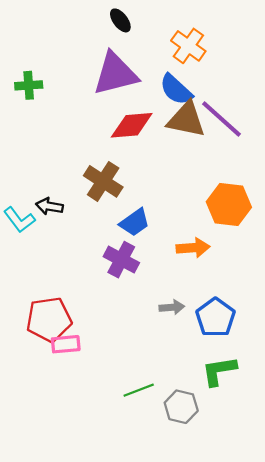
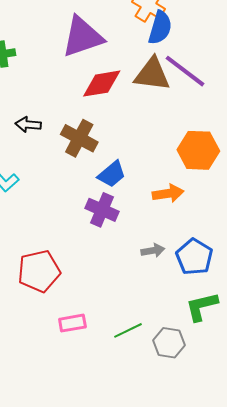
blue semicircle: (176, 90) -> (160, 28), moved, turned -112
black arrow: (49, 206) -> (28, 125), moved
pink rectangle: (66, 344) -> (72, 323), moved

